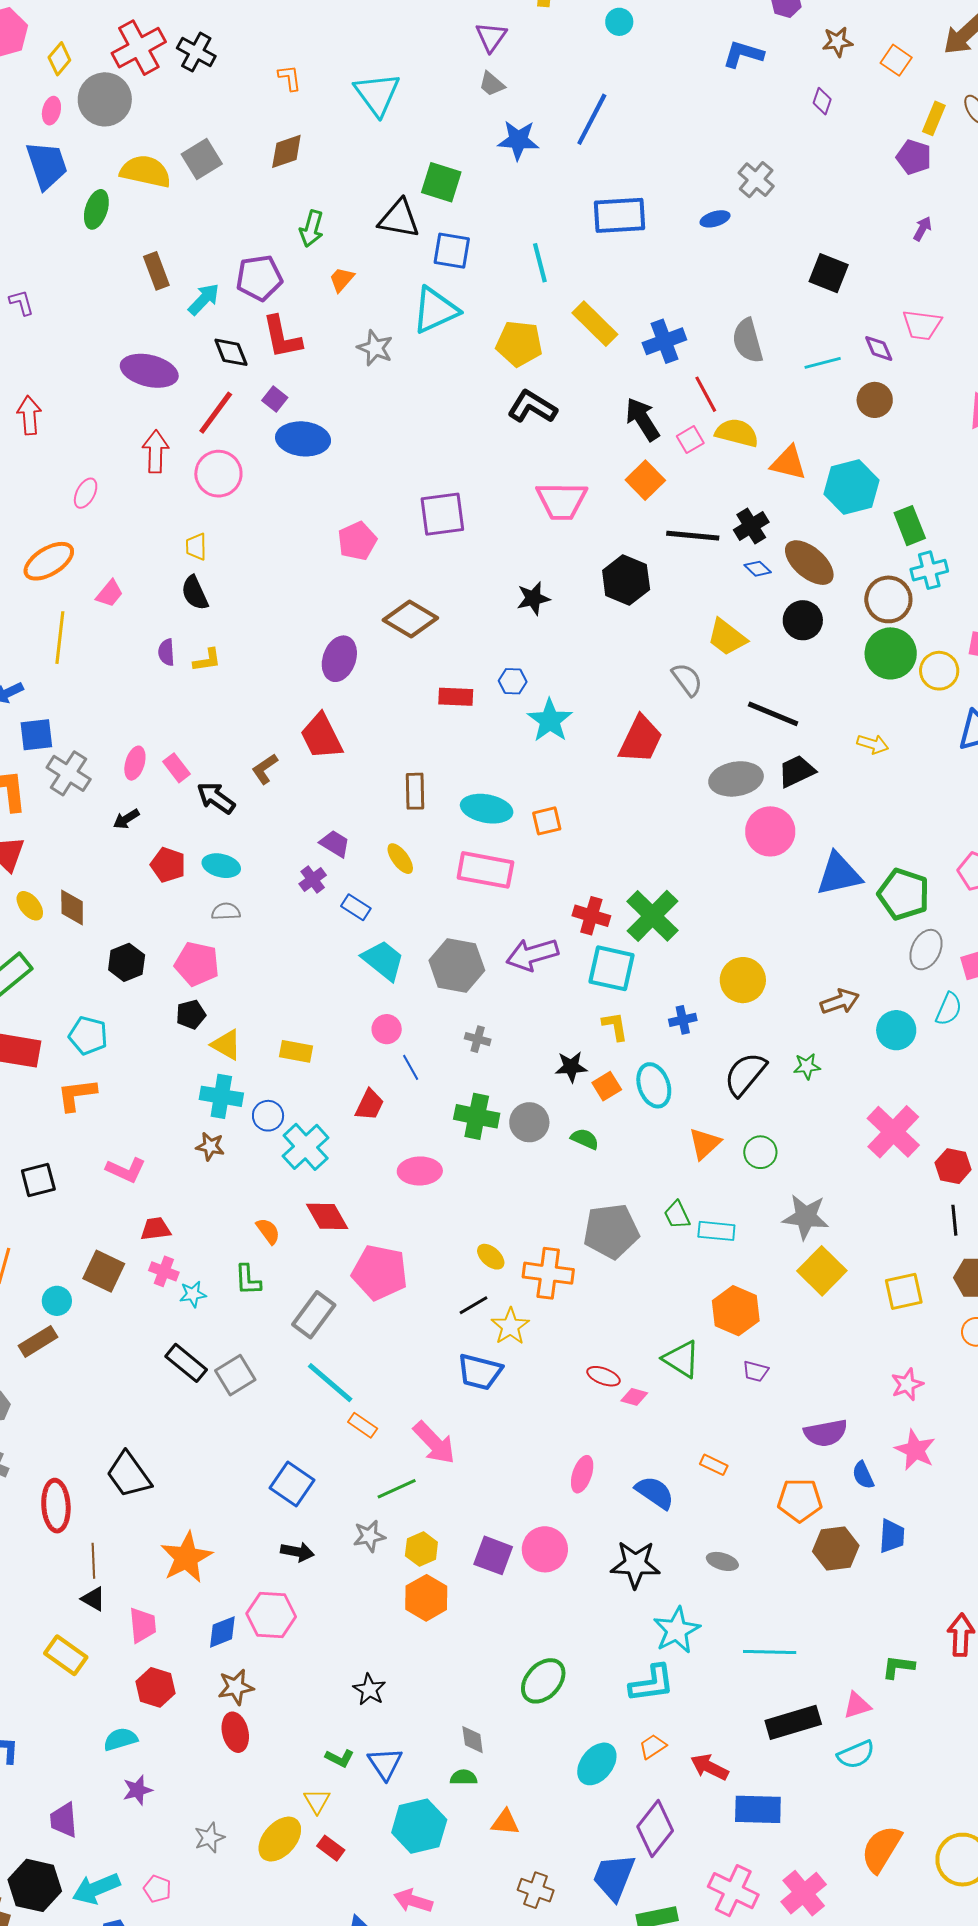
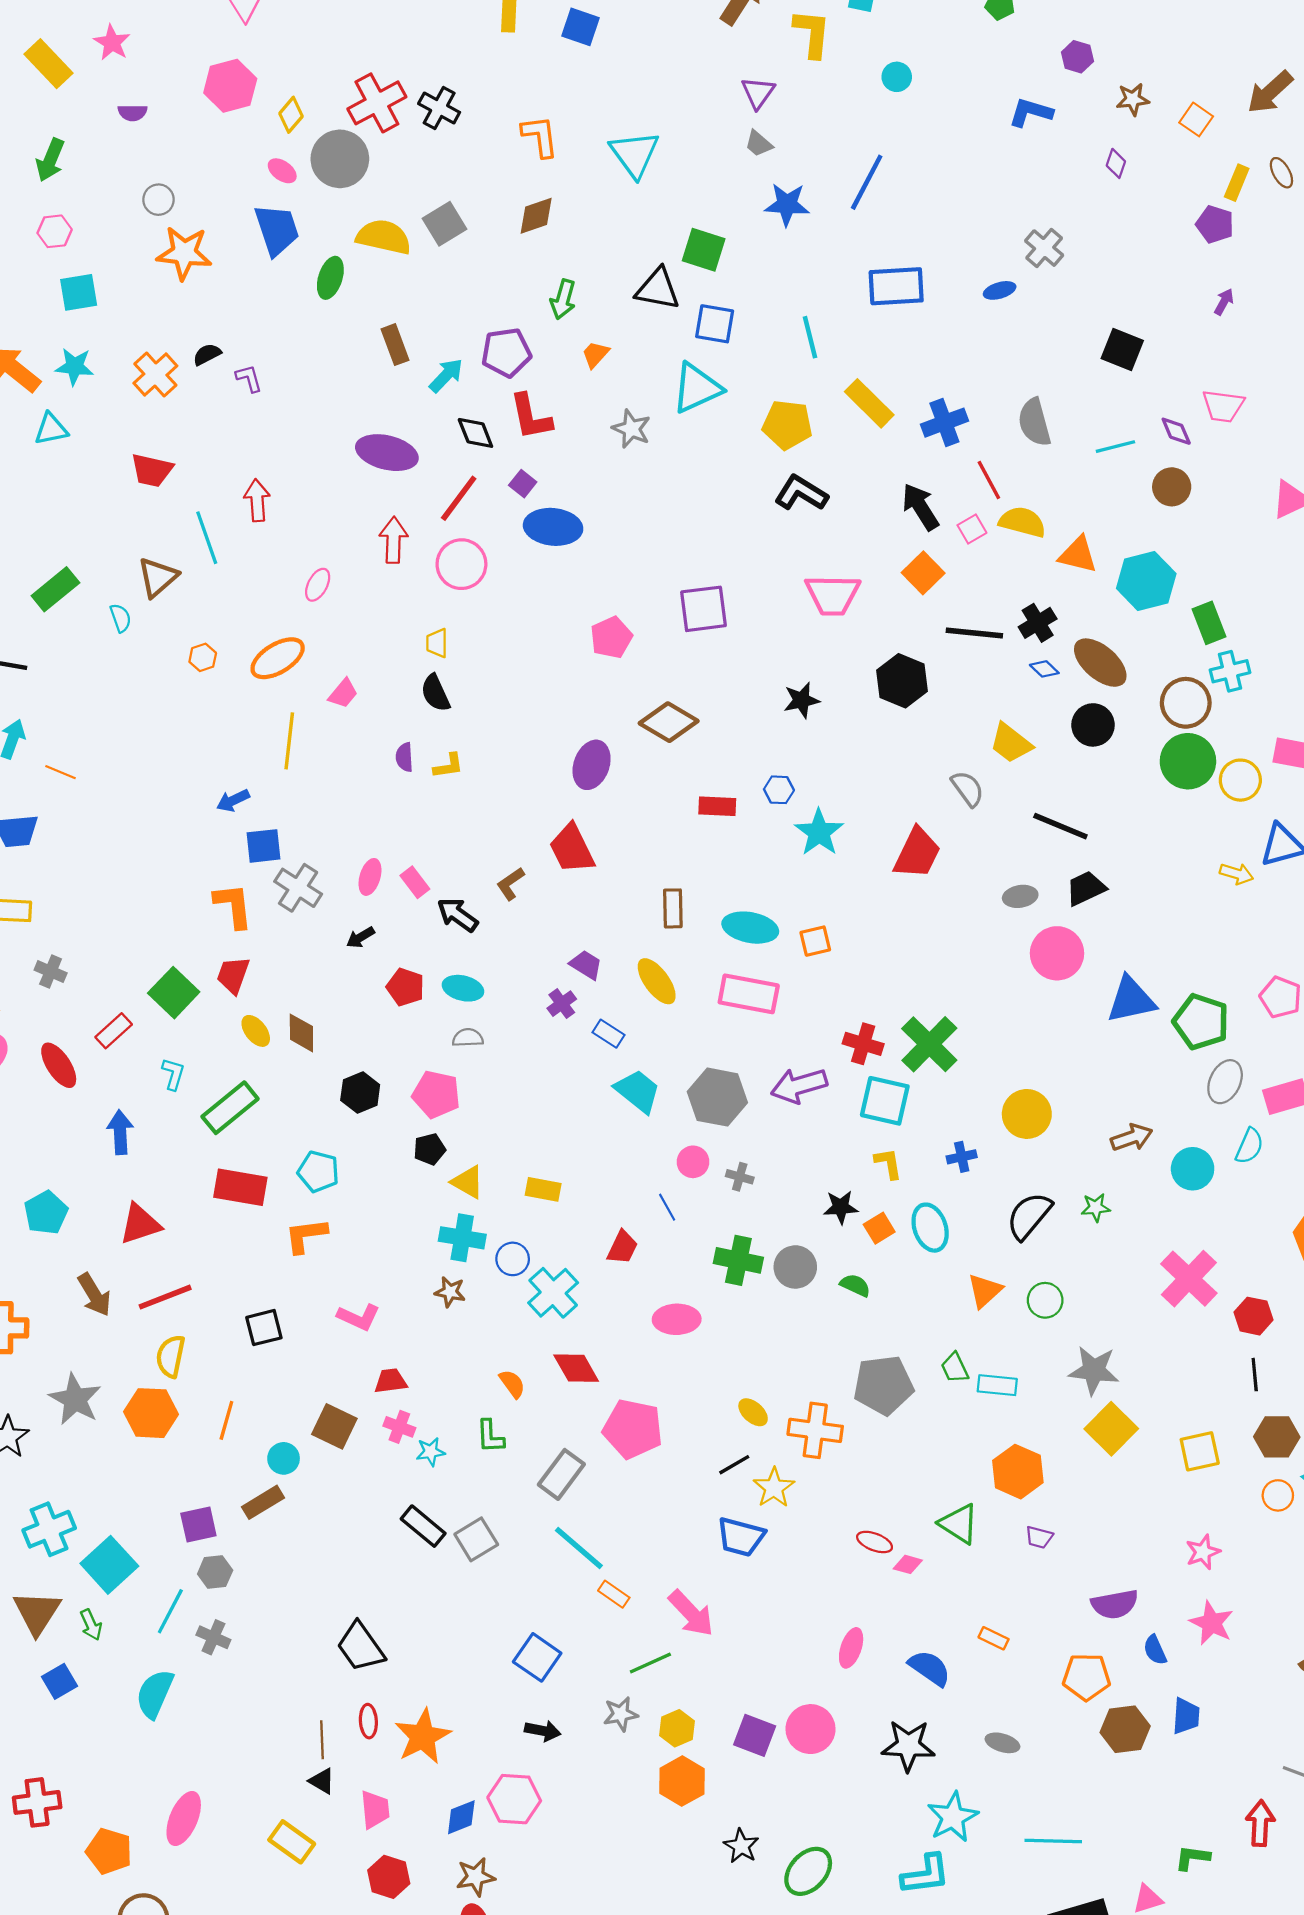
orange L-shape: (290, 78) -> (540, 136), size x1.5
pink ellipse: (51, 111) -> (282, 171), turned -68
yellow arrow: (873, 744) -> (1237, 874), moved
gray ellipse: (736, 779) -> (1020, 896), size x0.6
yellow ellipse: (400, 859) -> (657, 981), size x1.4
pink circle: (387, 1029) -> (693, 1162), moved
red ellipse: (56, 1506) -> (368, 1721), moved, size x0.6
black star: (369, 1690) -> (741, 1846), moved

